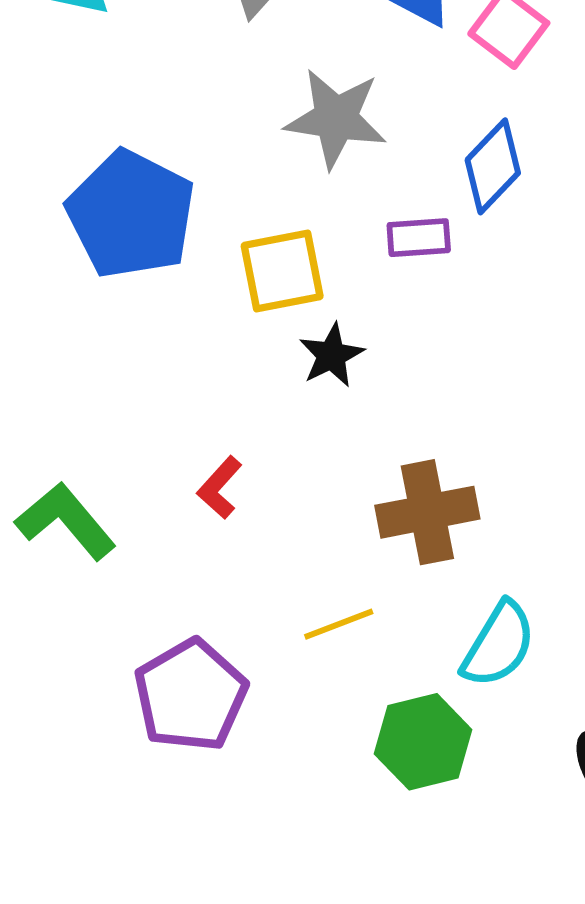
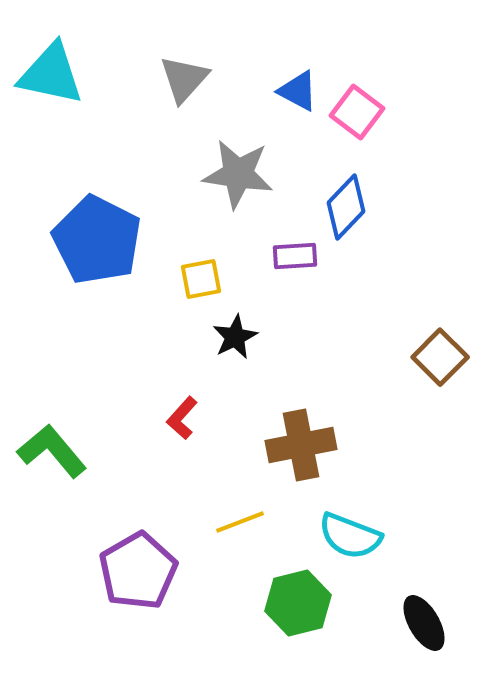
yellow square: (282, 271) -> (201, 279), size x0.7
red L-shape: (220, 488) -> (182, 418), moved
cyan semicircle: (499, 644) -> (350, 536), turned 80

